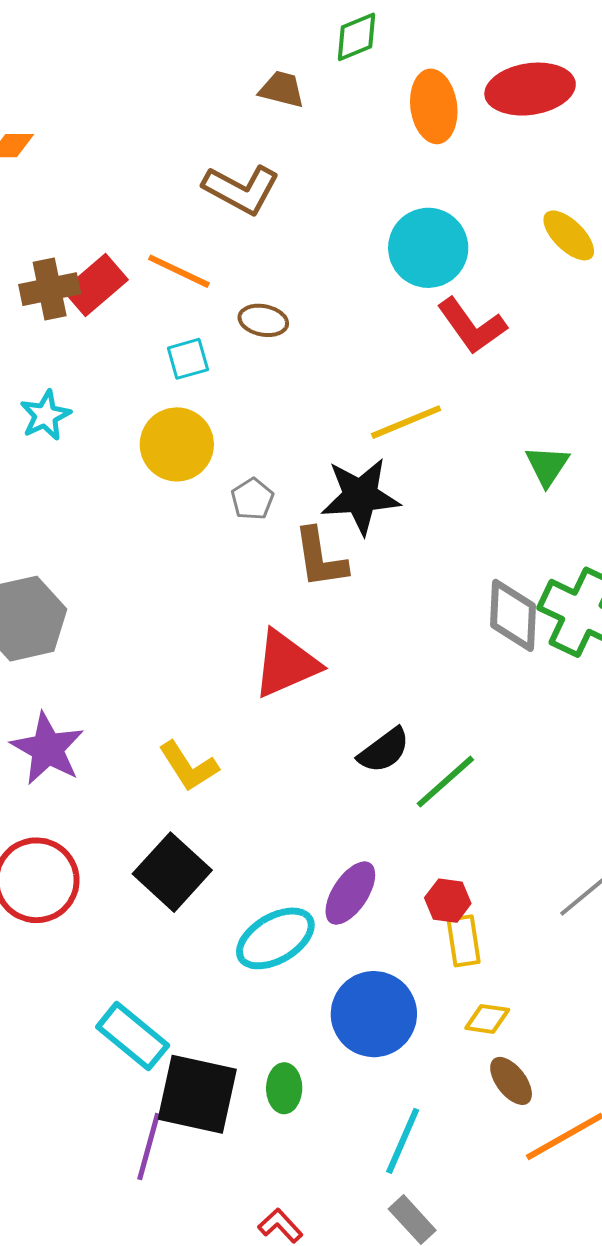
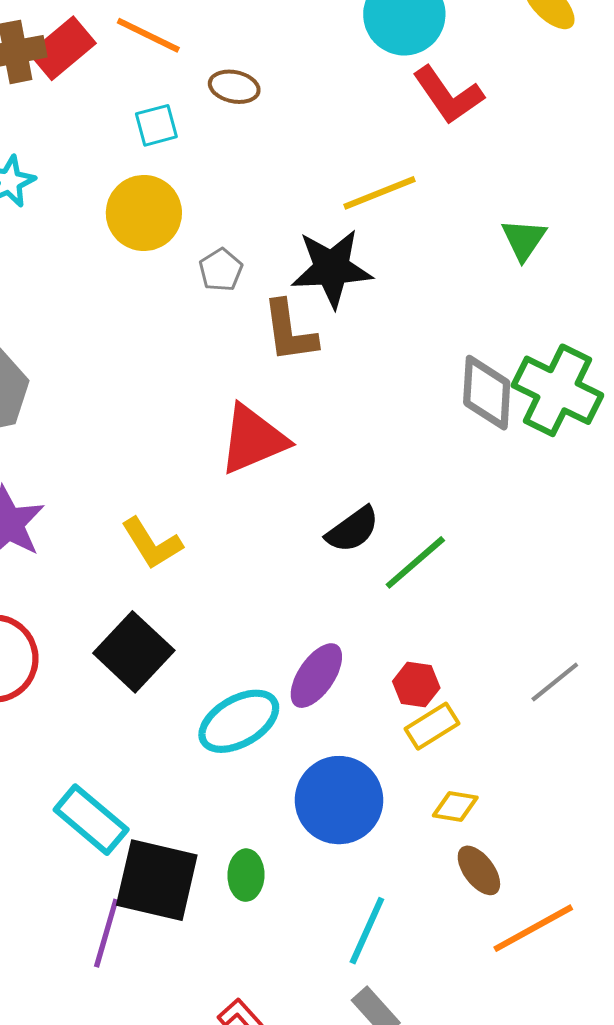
yellow rectangle: (464, 941) -> (432, 726), turned 66

